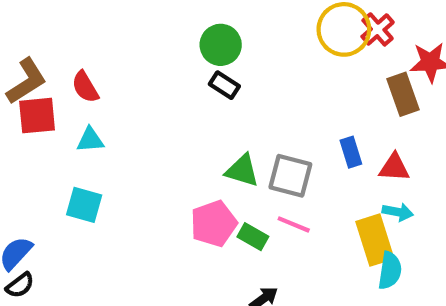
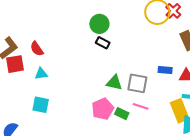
blue rectangle: (351, 152) -> (165, 70), turned -64

